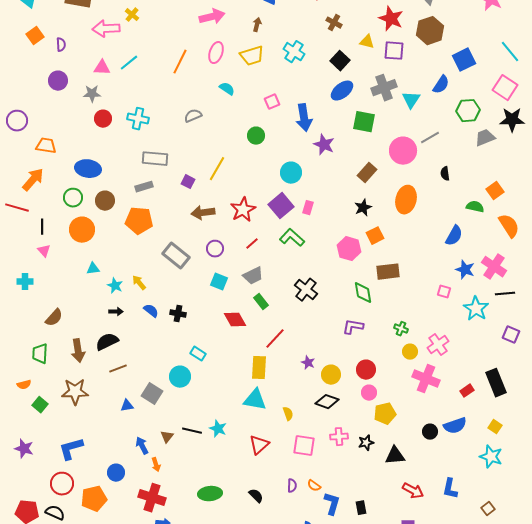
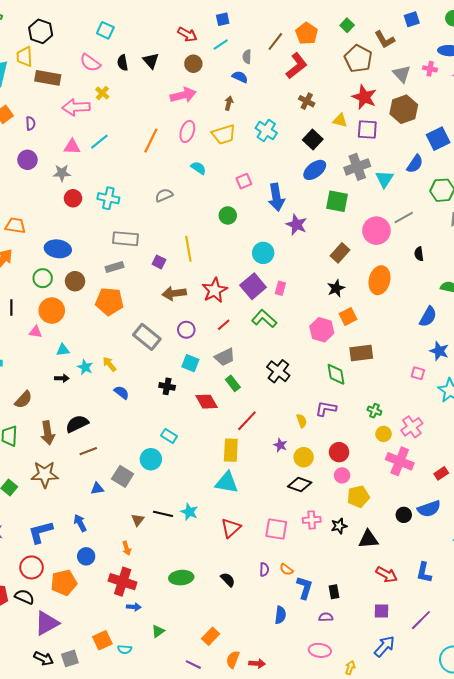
yellow line: (217, 169) -> (188, 249), turned -40
pink triangle: (44, 251) -> (36, 332), moved, turned -40
black arrow: (116, 312) -> (62, 378), moved
black cross: (178, 314) -> (167, 386), moved
yellow semicircle: (288, 414) -> (302, 421), moved
blue arrow: (142, 446) -> (80, 523), moved

